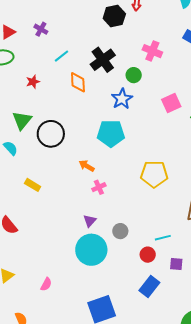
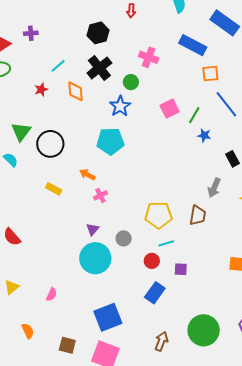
black hexagon: (114, 16) -> (98, 33), moved
purple cross: (41, 29) -> (31, 33), moved, turned -32
red star: (33, 82) -> (41, 90), moved
yellow pentagon: (154, 174) -> (159, 215), moved
yellow rectangle: (33, 185) -> (54, 189), moved

